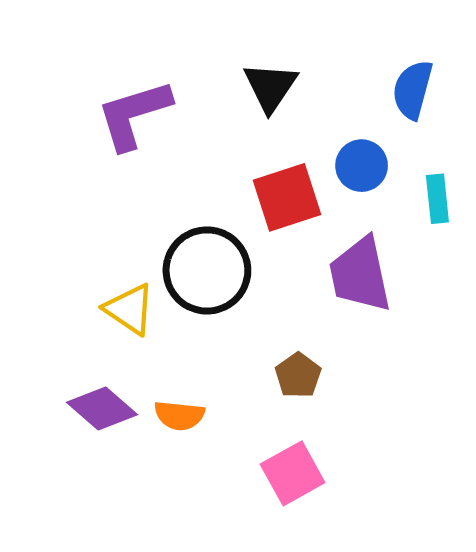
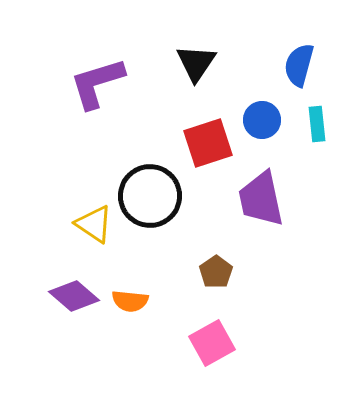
cyan rectangle: (437, 199) -> (317, 124), moved

